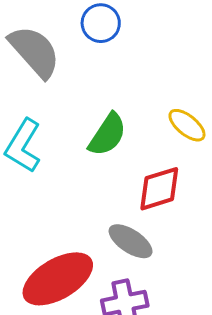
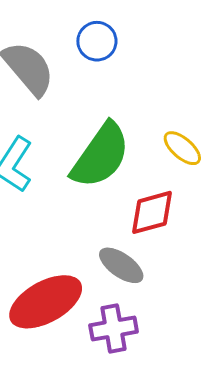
green semicircle: (107, 135) -> (101, 155), size x1.5

